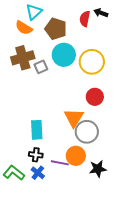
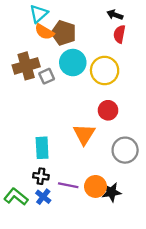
red semicircle: (85, 19) -> (119, 34), moved
orange semicircle: (24, 28) -> (44, 32), moved
gray circle: (87, 132) -> (125, 150), moved
orange circle: (76, 156) -> (95, 186), moved

